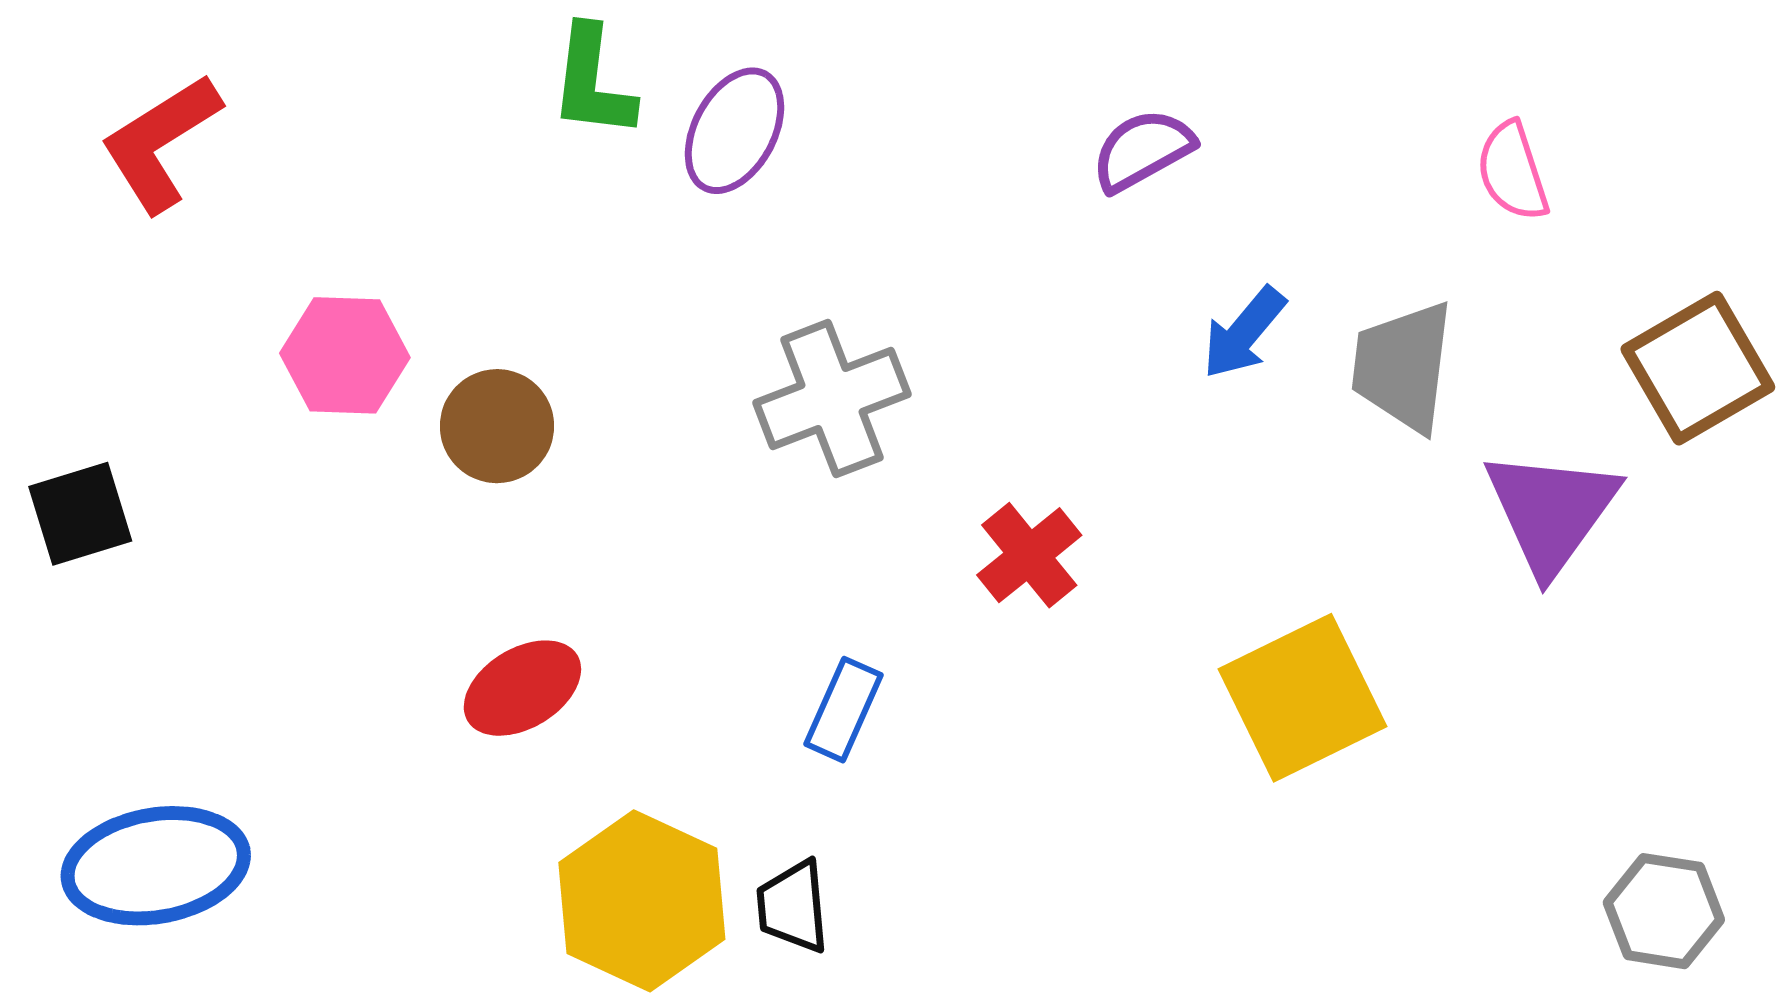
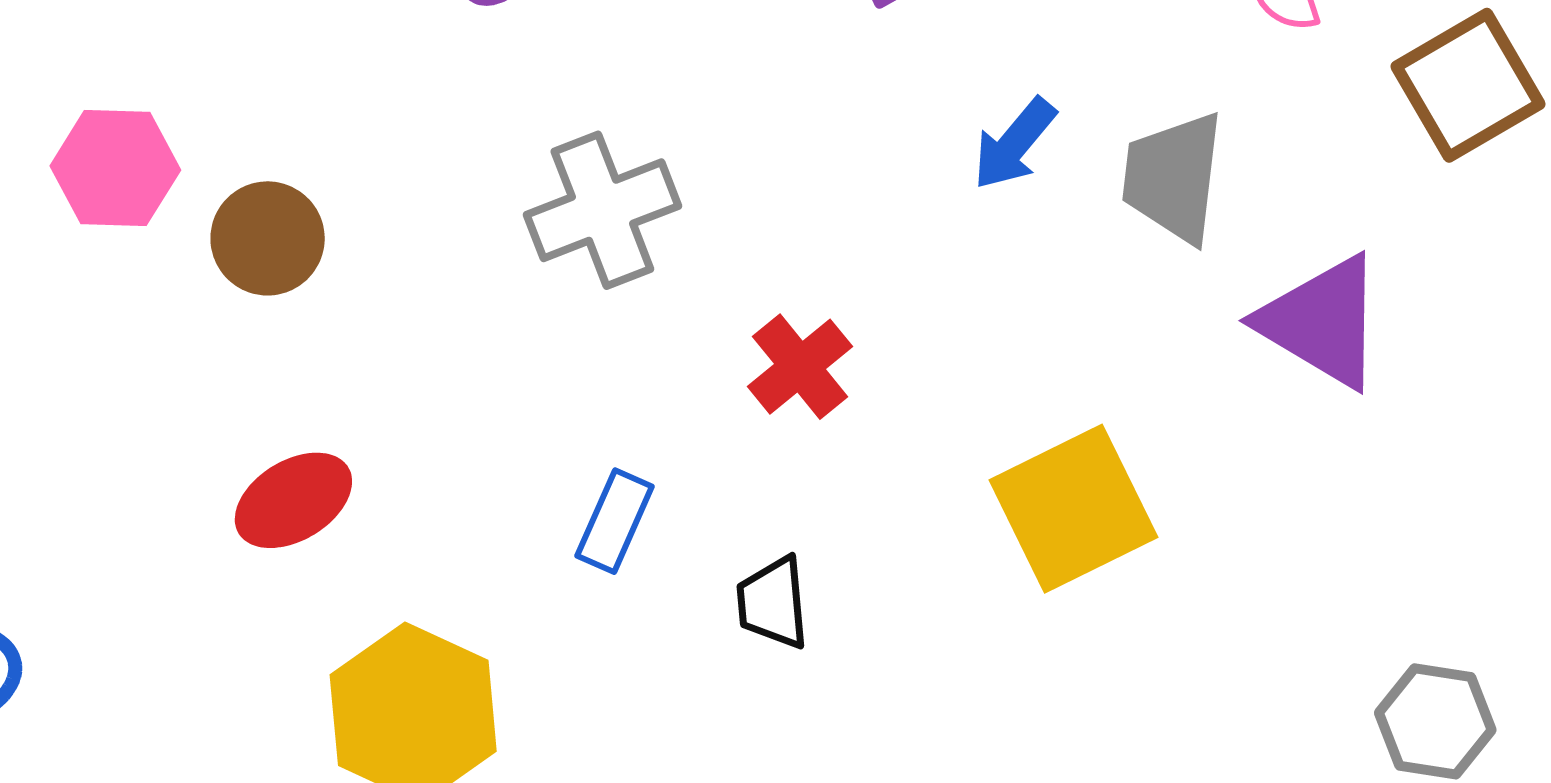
brown square: (1698, 368) -> (1468, 85), moved
purple triangle: (1551, 511) -> (1322, 322), turned -35
black trapezoid: (793, 907) -> (773, 603), moved

